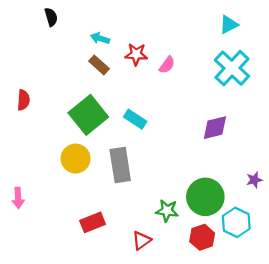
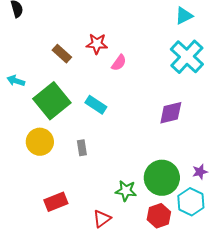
cyan arrow: (100, 38) -> (16, 81), moved
pink semicircle: (167, 65) -> (119, 63), moved
gray rectangle: (120, 165) -> (82, 148), size x0.5
purple star: (254, 180) -> (200, 172), moved

